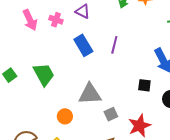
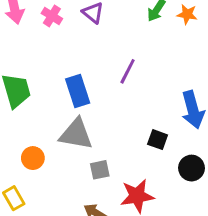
blue rectangle: (83, 45) -> (78, 91), moved

